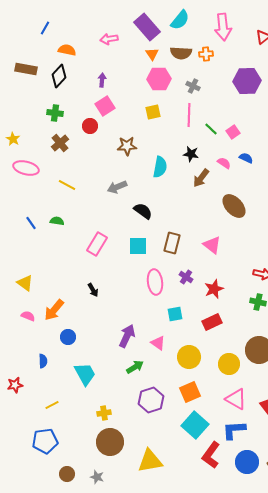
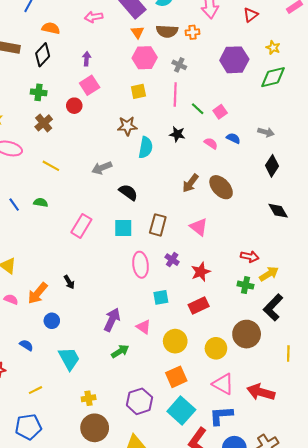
brown star: (127, 146) -> (127, 126), moved
brown arrow: (201, 178) -> (190, 183), moved
black arrow: (93, 290) -> (69, 282), moved
blue semicircle: (43, 361) -> (26, 345), turned -56
purple hexagon: (151, 400) -> (139, 401), moved

